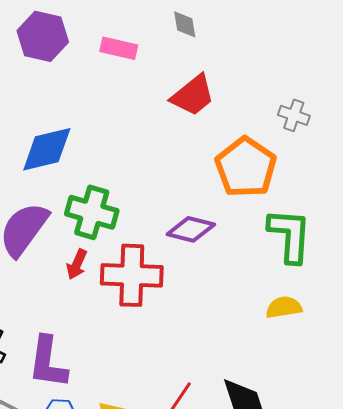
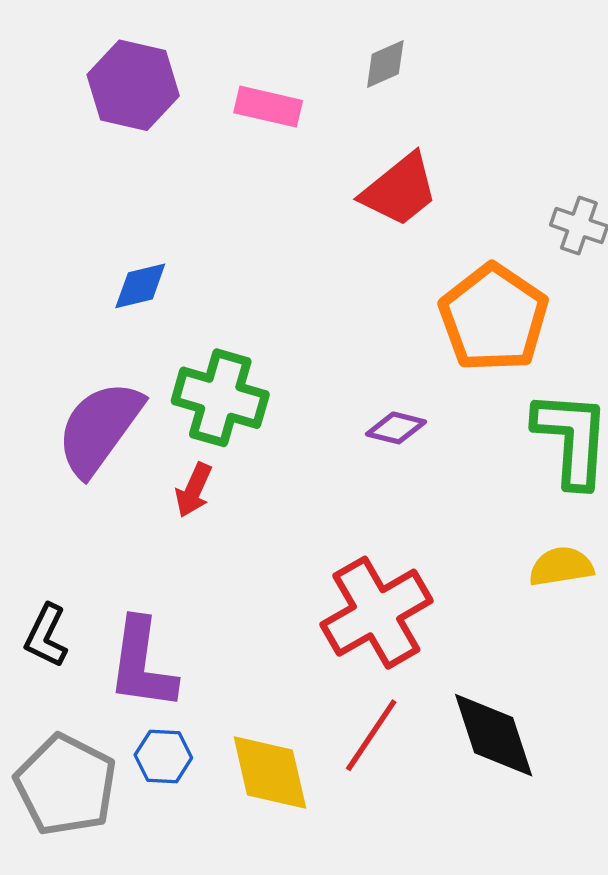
gray diamond: (185, 24) -> (385, 64), turned 76
blue diamond: (47, 149) -> (140, 286), size x0.6
purple diamond: (191, 229) -> (396, 428), size x0.7
red cross: (132, 275) -> (376, 613), moved, turned -32

